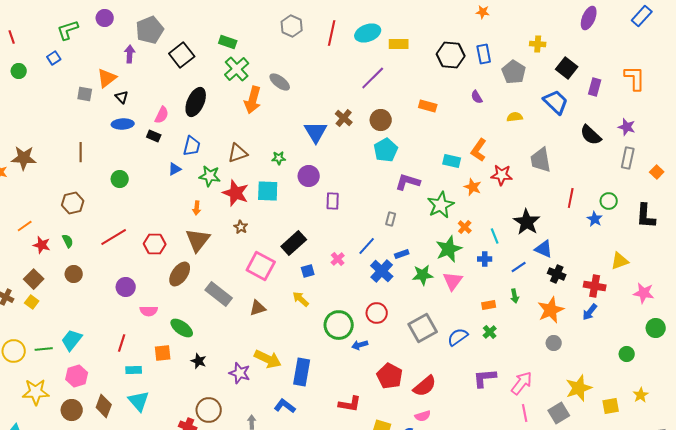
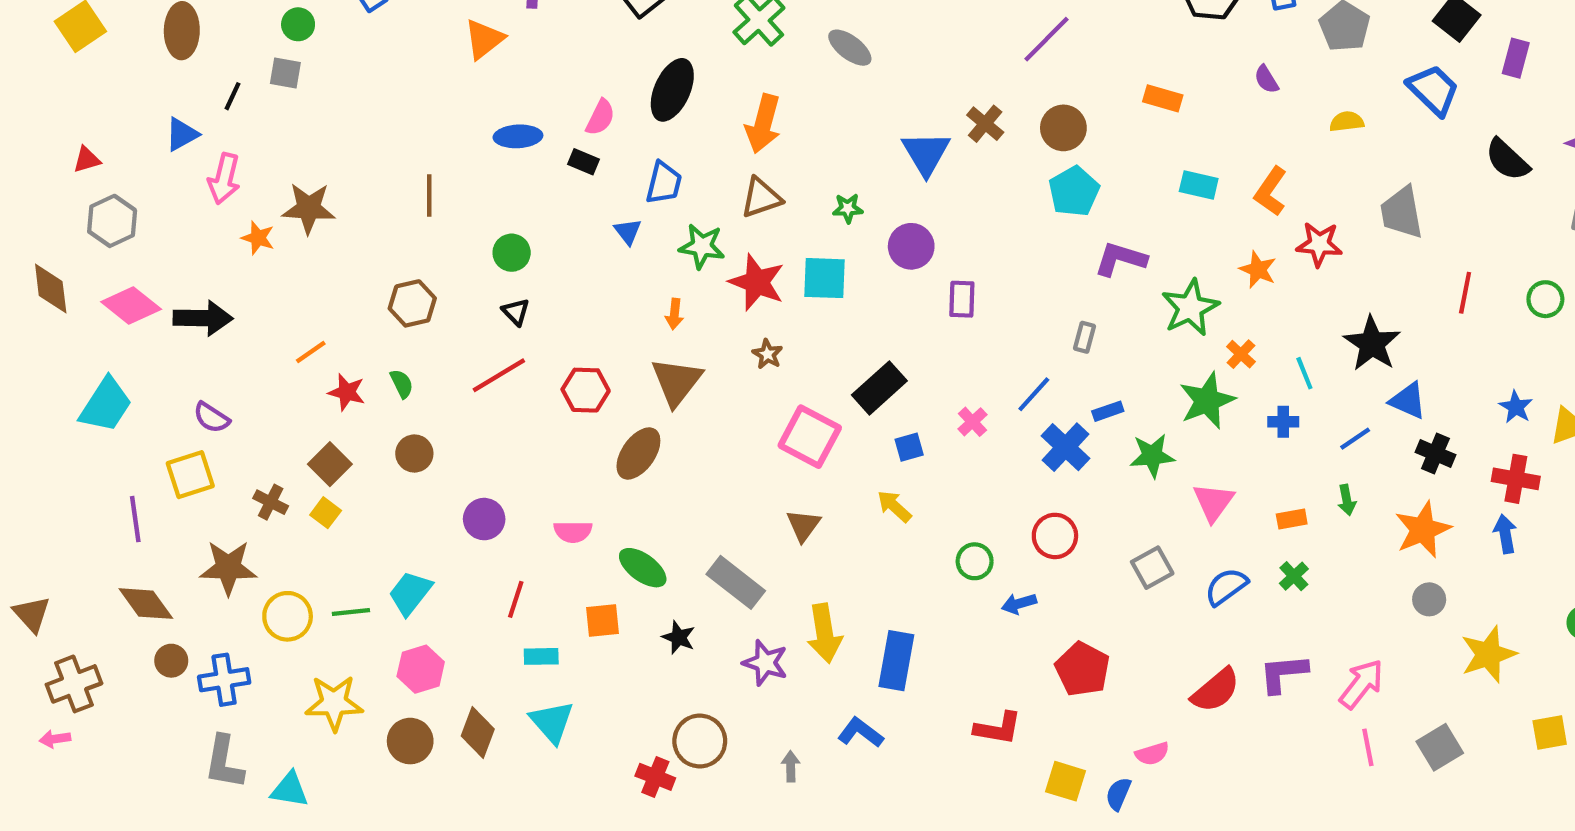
gray square: (85, 94) -> (285, 73), moved
black triangle: (122, 97) -> (516, 312), moved
orange arrow: (253, 100) -> (763, 124), moved
cyan rectangle: (452, 161) -> (1199, 185), moved
blue triangle: (175, 169) -> (628, 232), turned -40
blue star: (595, 219) -> (1516, 407), moved
pink triangle: (453, 281) -> (1213, 502), moved
purple circle: (126, 287) -> (484, 519), moved
gray rectangle: (219, 294) -> (736, 582), moved
brown triangle: (258, 308) -> (803, 525), turned -36
blue arrow: (590, 312) -> (1505, 534), turned 132
green circle: (339, 325) -> (975, 561), size x0.6
gray square: (423, 328) -> (1152, 568), size x0.7
yellow arrow: (268, 359) -> (824, 633), turned 56
red semicircle: (425, 386) -> (1216, 690), moved
yellow star: (579, 388) -> (1488, 654), moved

